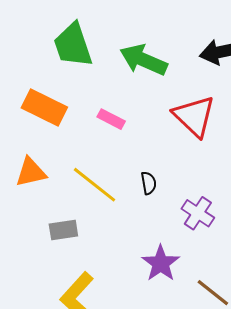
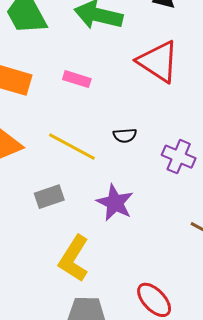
black semicircle: (149, 183) -> (125, 135), turned 105
purple star: (161, 263) -> (115, 203), moved

